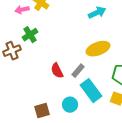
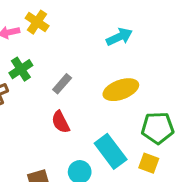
gray rectangle: (78, 71) -> (62, 84), moved

